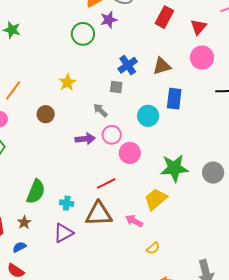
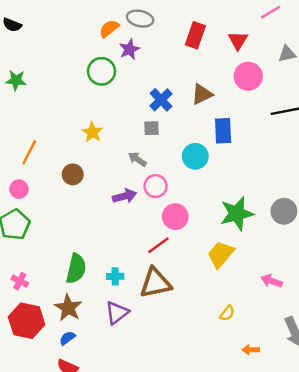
pink circle: (130, 153) -> (175, 217), moved
pink arrow: (134, 221) -> (272, 281), moved
brown star: (24, 222) -> (68, 308), size x1.6

